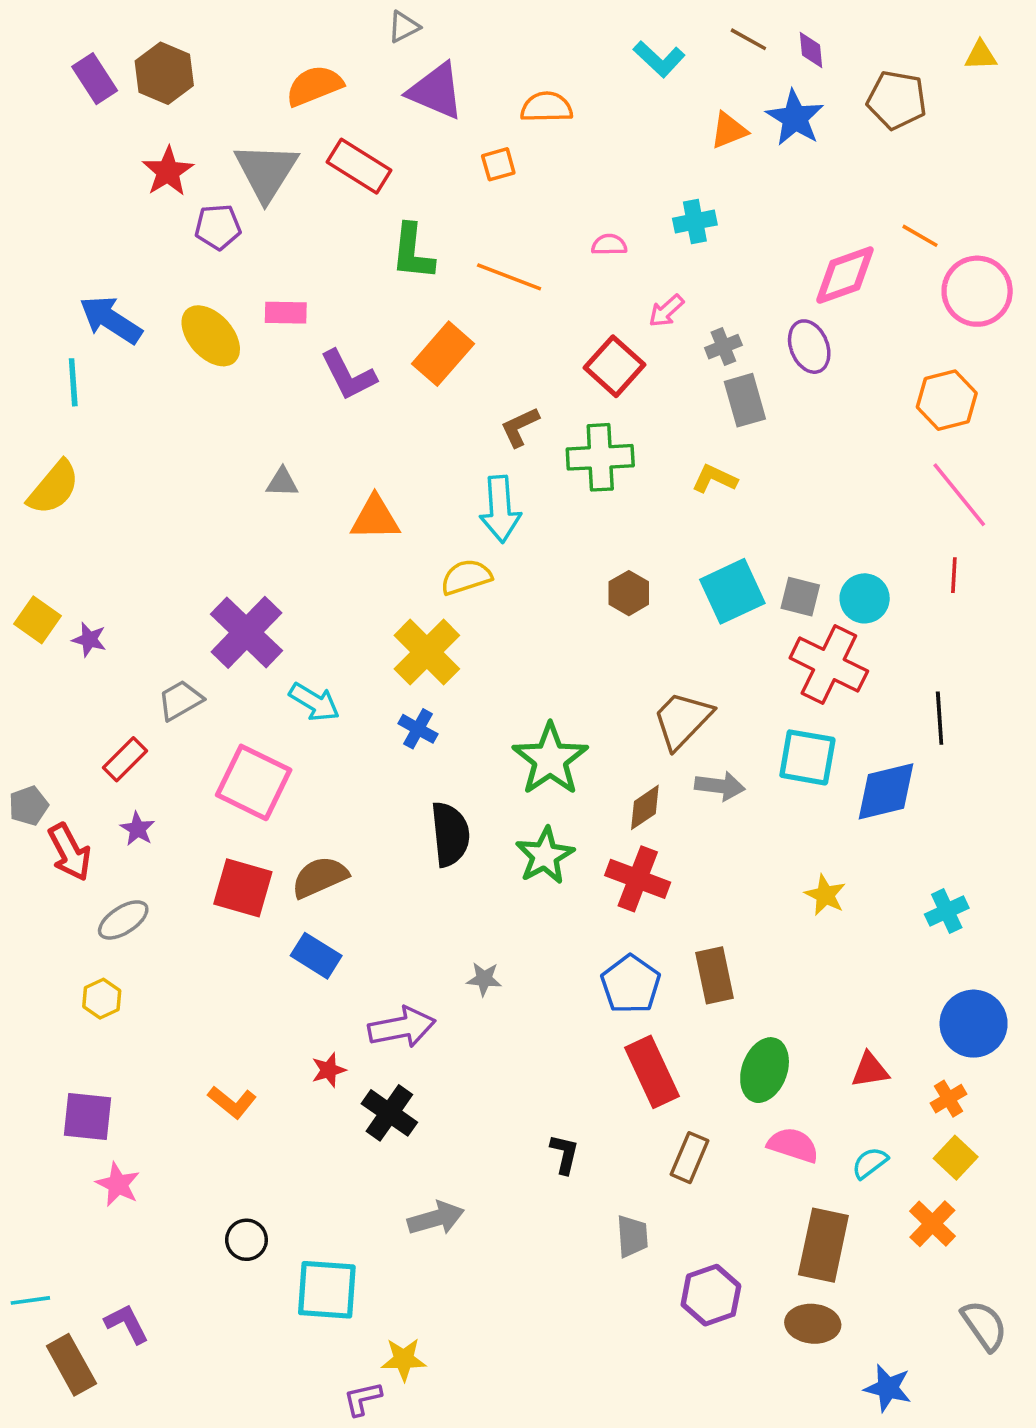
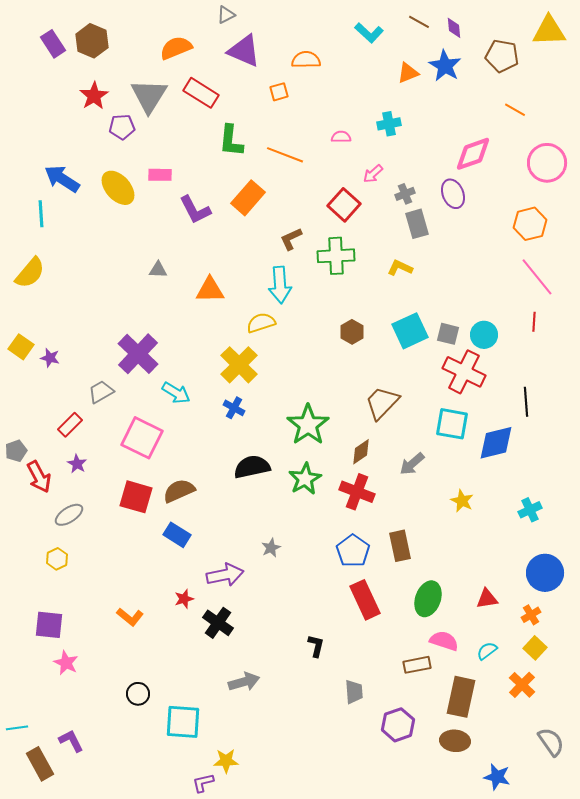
yellow triangle: (981, 55) -> (549, 31), size x1.8
orange line: (920, 236) -> (515, 110), moved
gray arrow: (720, 786) -> (412, 464), moved, turned 132
black semicircle: (450, 834) -> (252, 467), turned -96
gray star: (484, 979) -> (271, 548), turned -30
brown rectangle: (689, 1158) -> (417, 665), moved, turned 56

